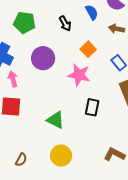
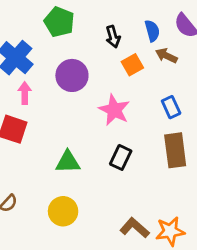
brown arrow: (116, 29) -> (166, 56), moved
orange square: (88, 49) -> (132, 65), moved
green triangle: (56, 120) -> (68, 162), turned -42

